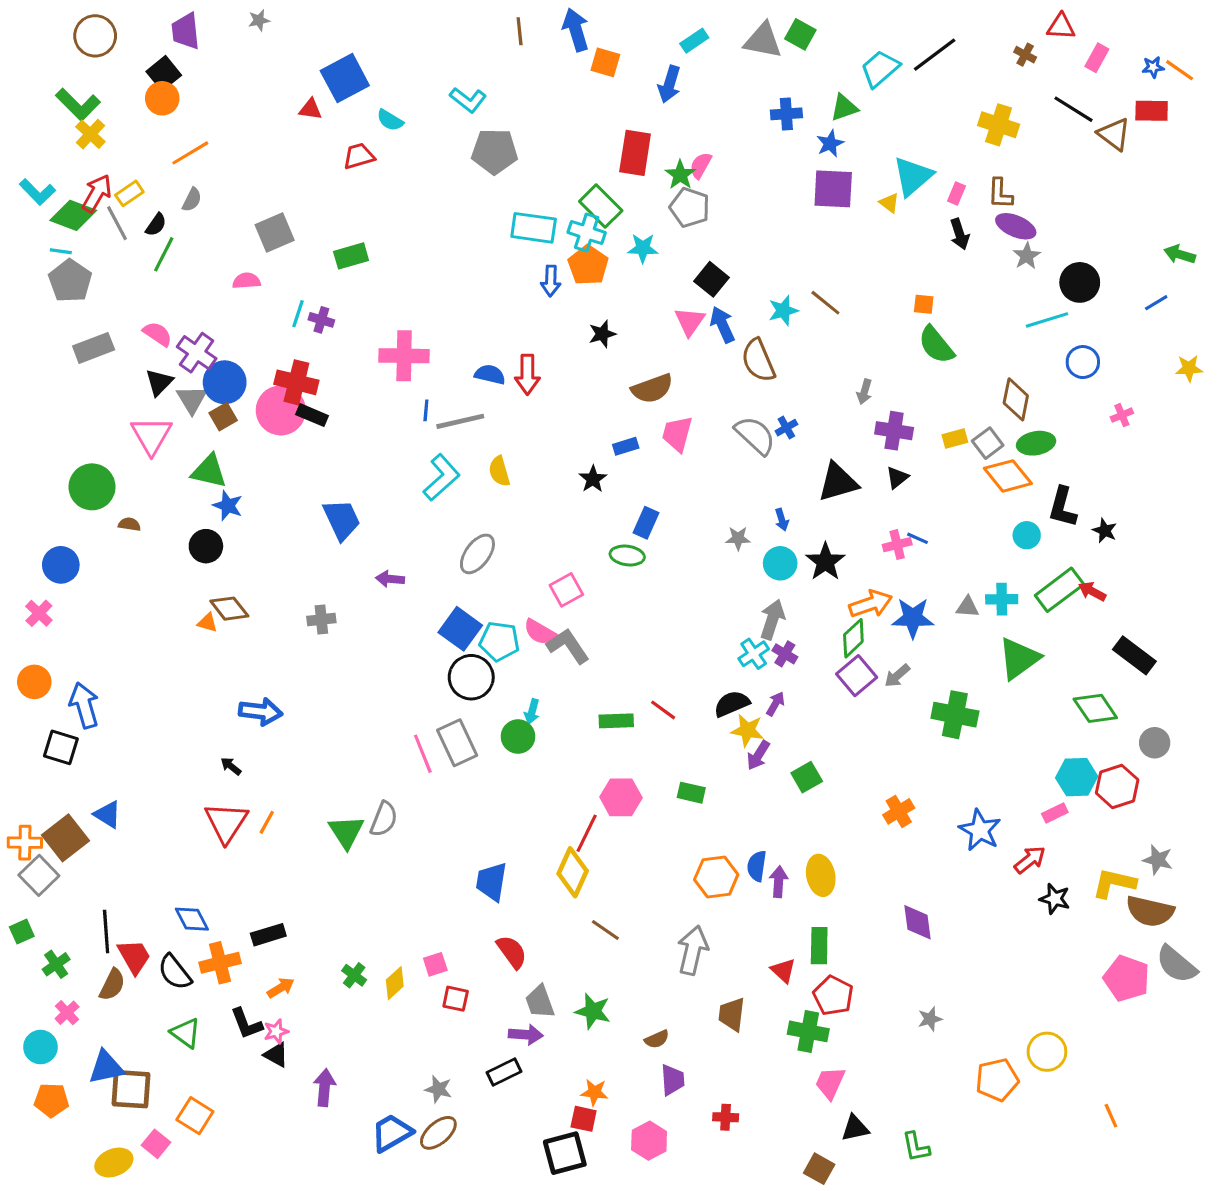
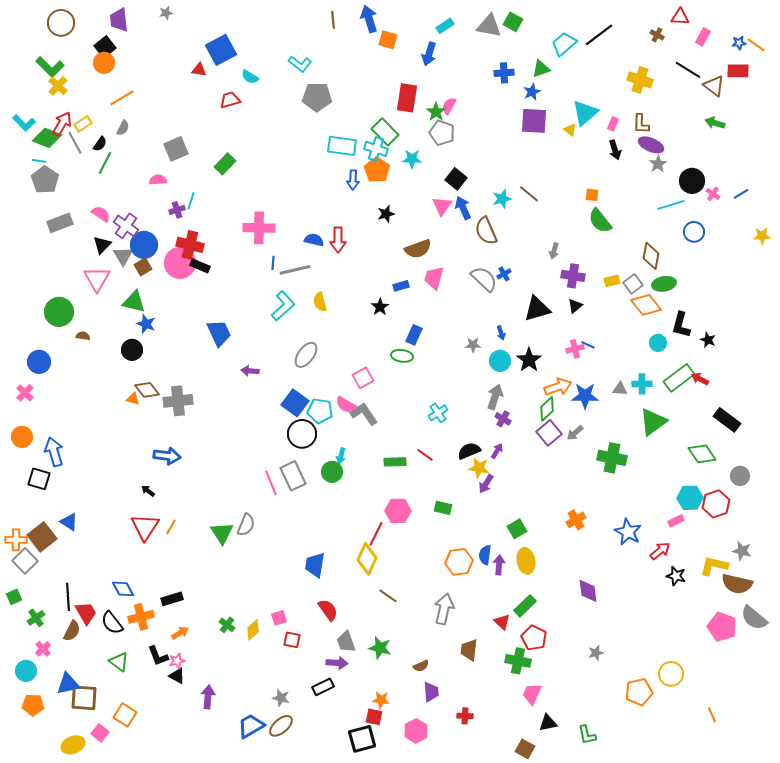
green arrow: (1180, 254) -> (715, 123), moved
green rectangle: (351, 256) -> (225, 164), turned -30
purple cross: (321, 320) -> (177, 210), moved, turned -35
pink cross: (1122, 415) -> (713, 194), moved, turned -32
gray cross: (321, 619) -> (178, 401), moved, size x1.6
cyan cross: (754, 654) -> (438, 413), moved
green square: (807, 777) -> (517, 529), moved
green rectangle: (819, 946) -> (525, 606), turned 45

